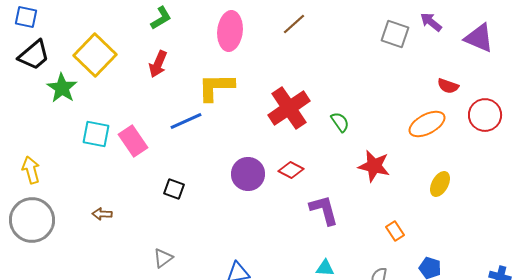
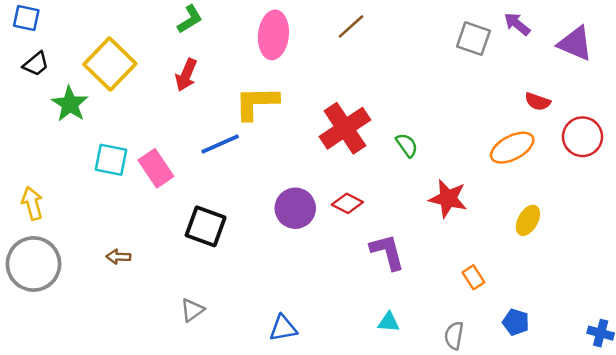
black trapezoid: (34, 55) -> (36, 64), size x0.7
black square: (174, 189) -> (206, 226), size x1.6

